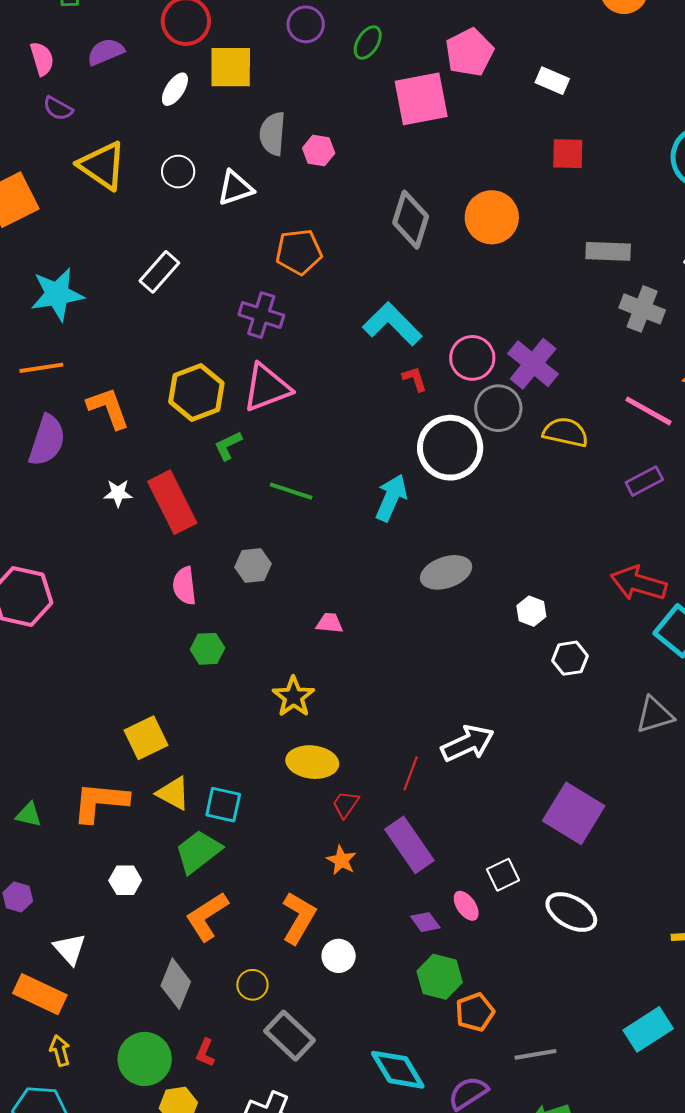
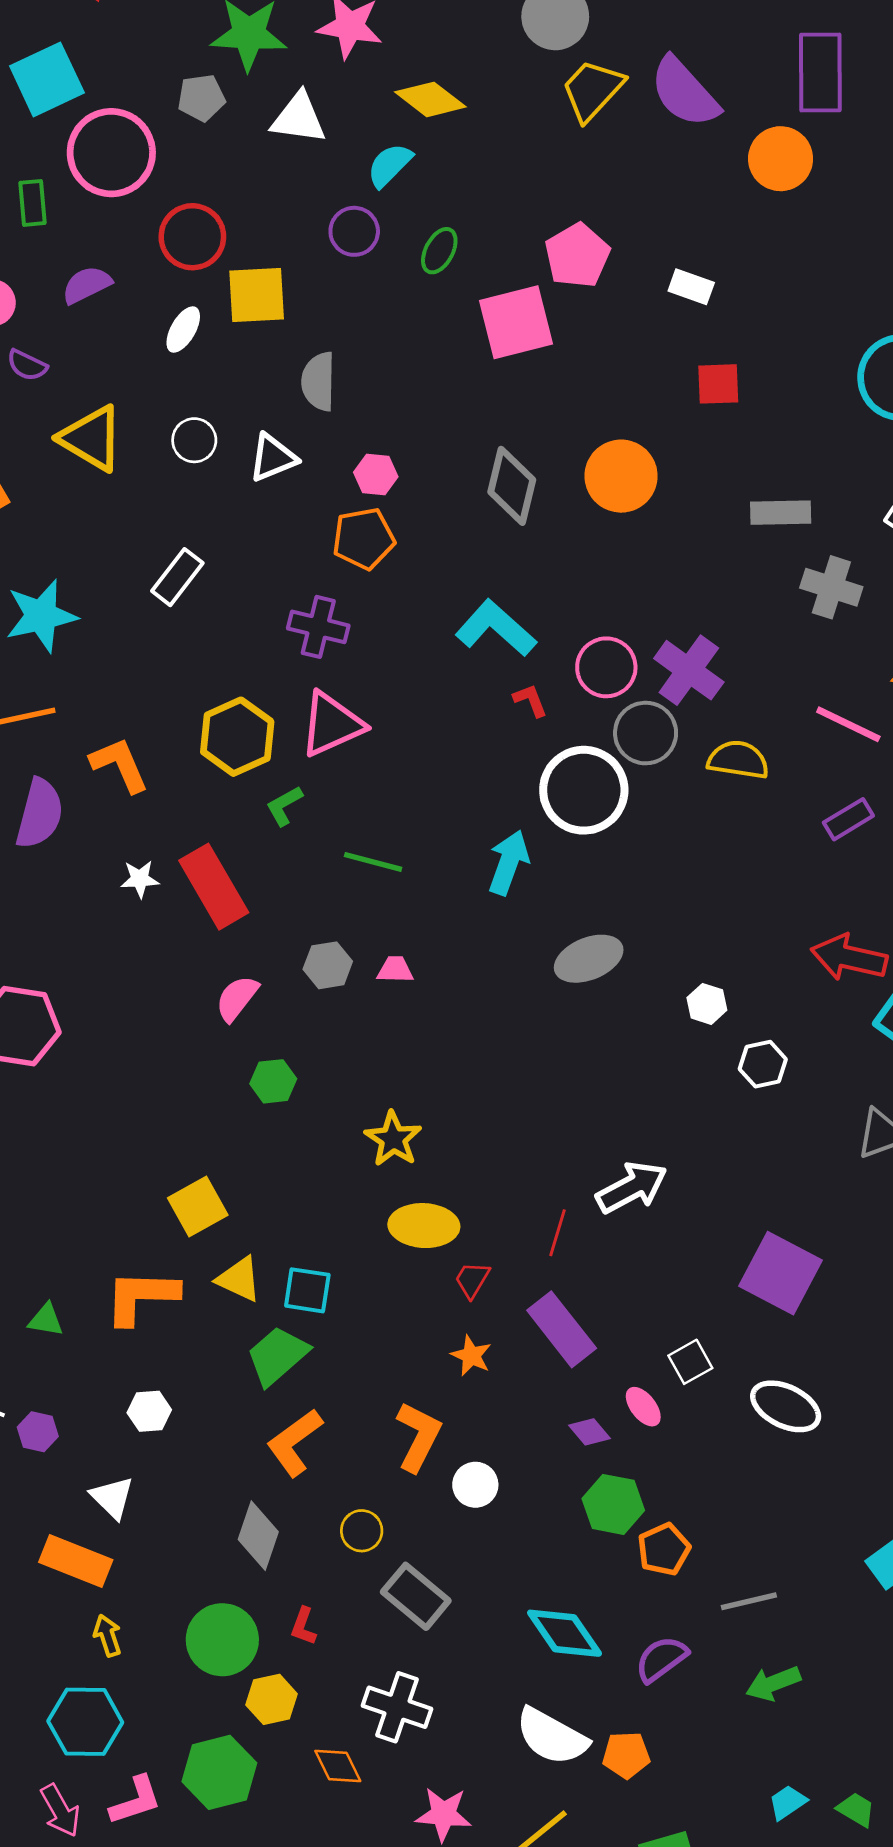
pink hexagon: (319, 151) -> (376, 474), moved
pink semicircle: (184, 586) -> (237, 998), turned 48
pink trapezoid: (329, 623) -> (395, 970), moved
white hexagon: (125, 880) -> (149, 1411), moved

